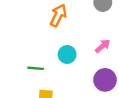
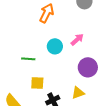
pink arrow: (103, 46) -> (77, 40), moved

